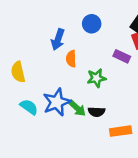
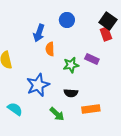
purple rectangle: (122, 56) -> (92, 59), moved
cyan semicircle: (29, 107) -> (15, 109), moved
green arrow: (77, 108) -> (57, 114), moved

